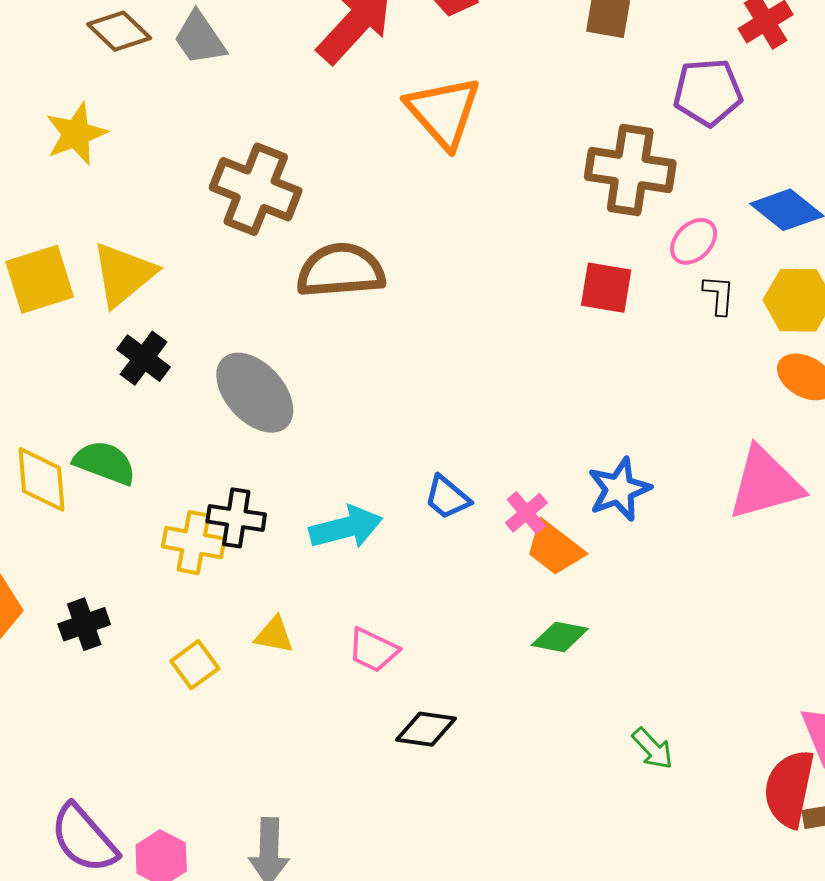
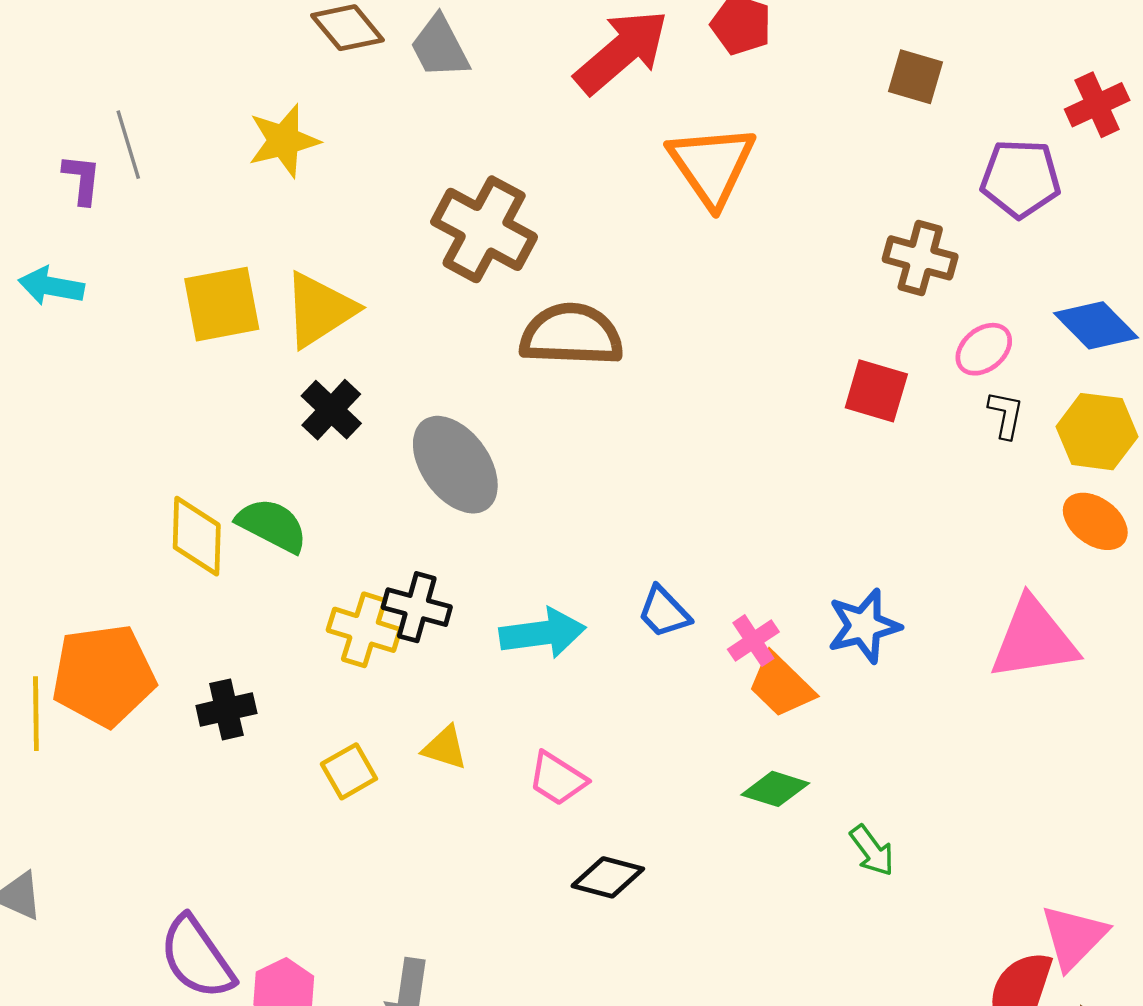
brown cross: (630, 170) -> (920, 258), size x0.7
green arrow: (653, 749) -> (872, 851), moved

